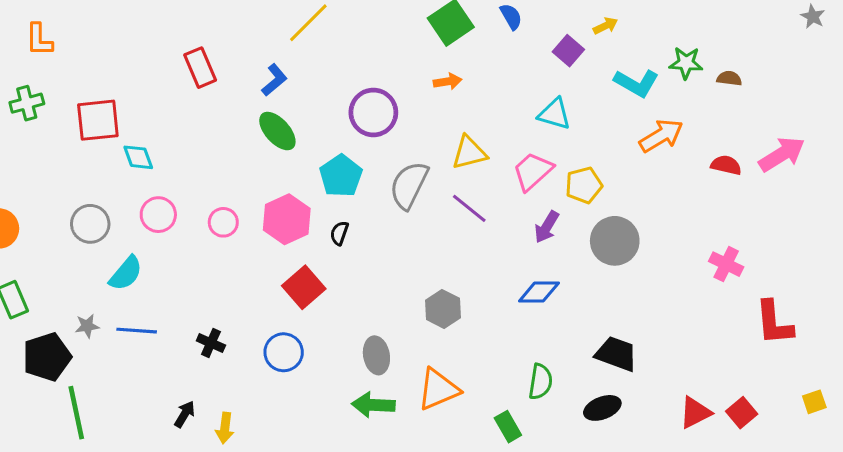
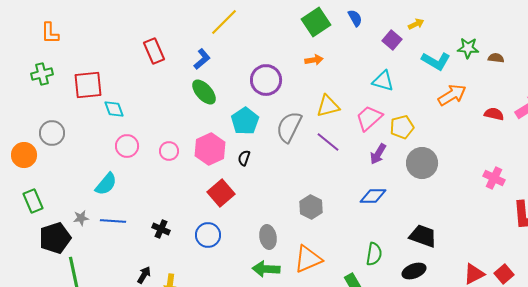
gray circle: (90, 224) -> (52, 133), moved

